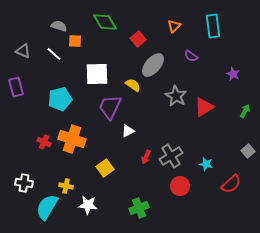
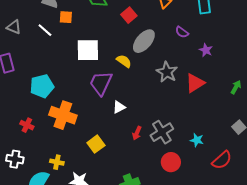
purple star: (233, 74) -> (206, 50), moved
cyan pentagon: (60, 99) -> (42, 86), moved
red cross: (44, 142) -> (27, 125), moved

